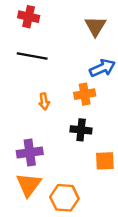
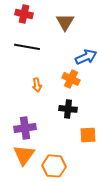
brown triangle: (95, 26) -> (65, 22), moved
orange cross: (85, 94) -> (71, 79), turned 36

